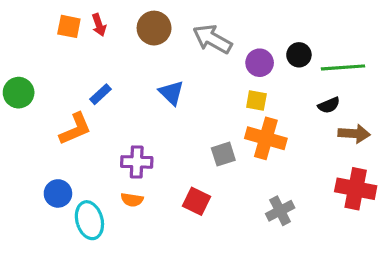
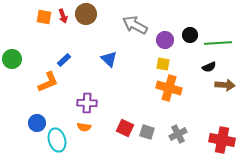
brown circle: (154, 28) -> (86, 14), moved
gray square: (223, 154) -> (147, 132), moved, turned 35
red cross: (356, 189) -> (222, 140), moved

